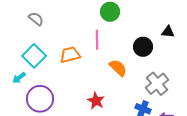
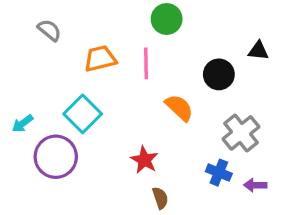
orange trapezoid: (70, 55) -> (100, 59), moved
cyan square: (34, 56) -> (83, 114), moved

